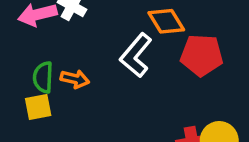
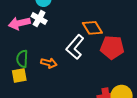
orange arrow: (75, 79) -> (49, 63), moved

